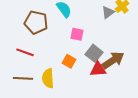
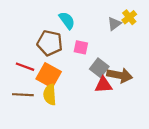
brown pentagon: (36, 22) -> (50, 43), moved
brown arrow: (113, 60) -> (120, 75), turned 45
orange square: (69, 61) -> (49, 75), moved, size x1.6

